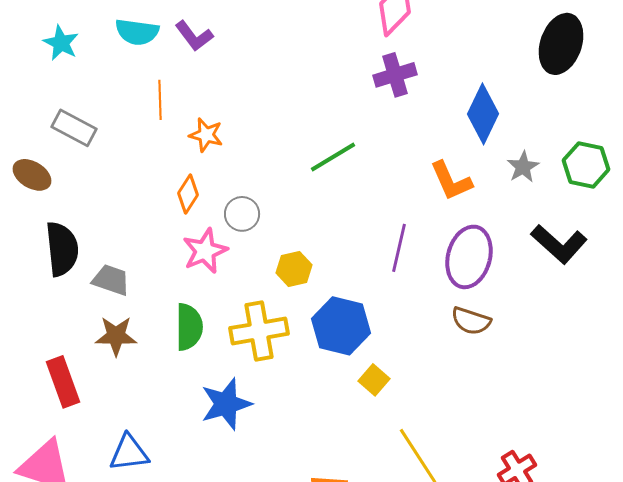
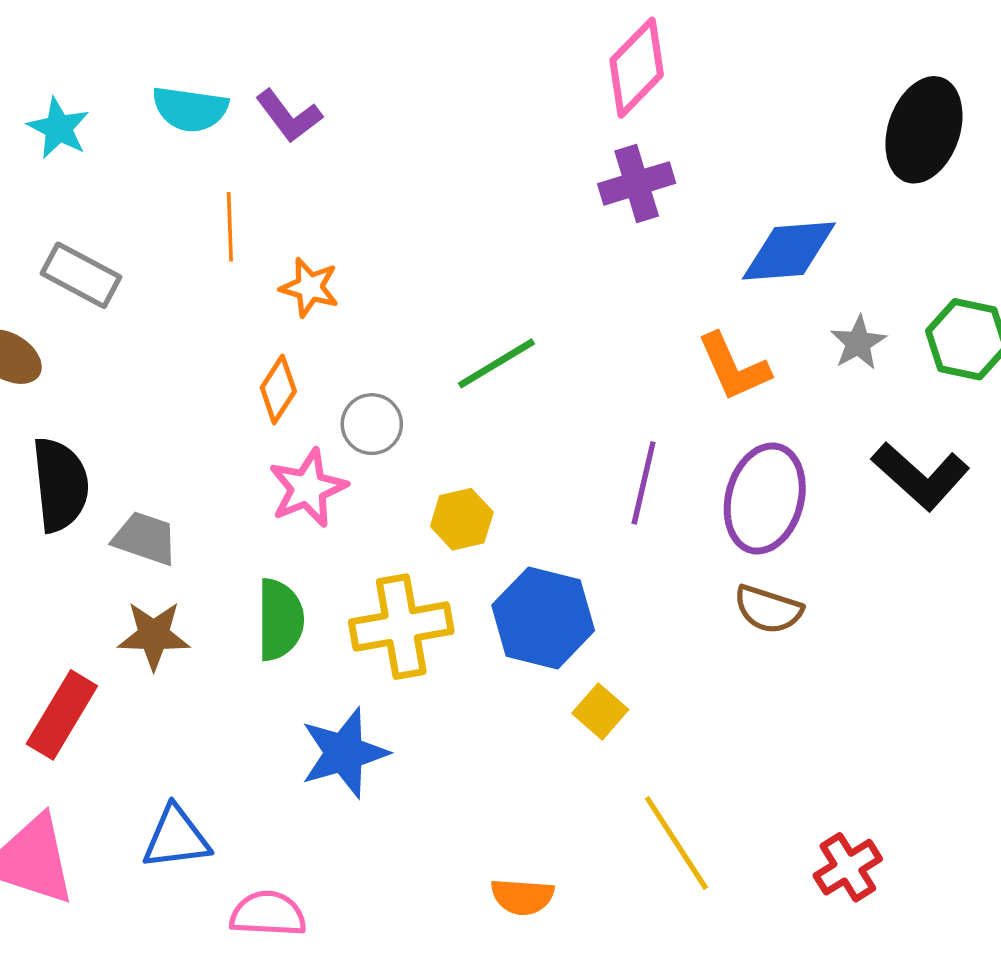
blue diamond: (483, 114) -> (789, 251), turned 60
green line: (333, 157) -> (496, 363), moved
red rectangle: (63, 382) -> (62, 715), turned 51

